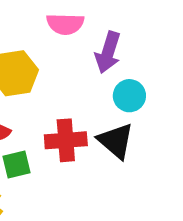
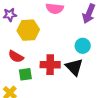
purple arrow: (108, 52) -> (89, 14), moved

